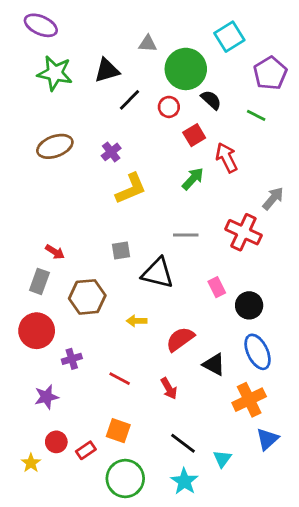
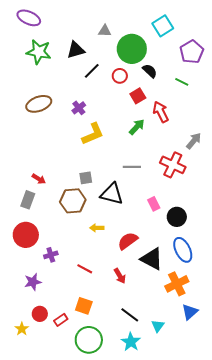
brown hexagon: (87, 297) -> (73, 201), moved
black triangle: (214, 364) -> (152, 259), size x1.4

